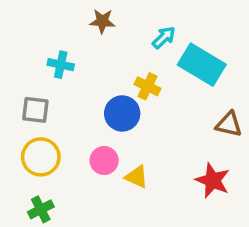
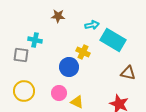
cyan arrow: (164, 38) -> (92, 25), turned 32
gray square: (35, 110) -> (21, 55), moved

